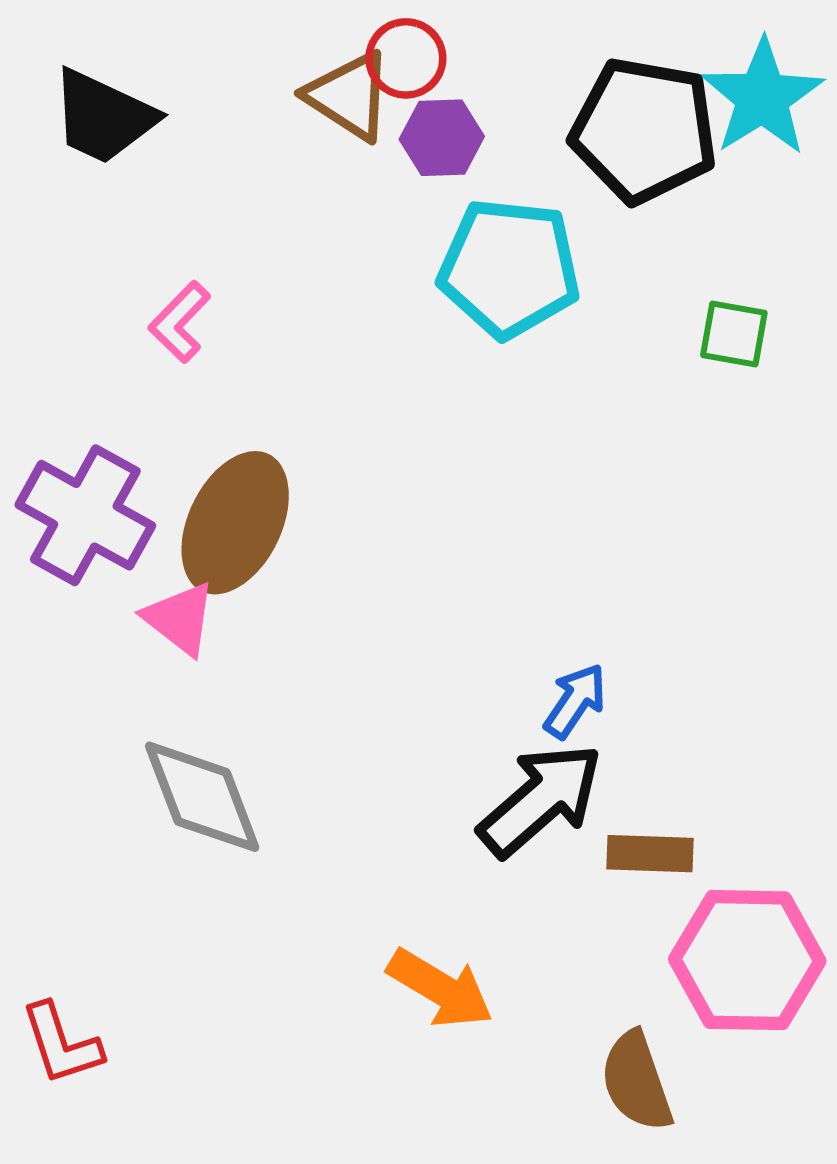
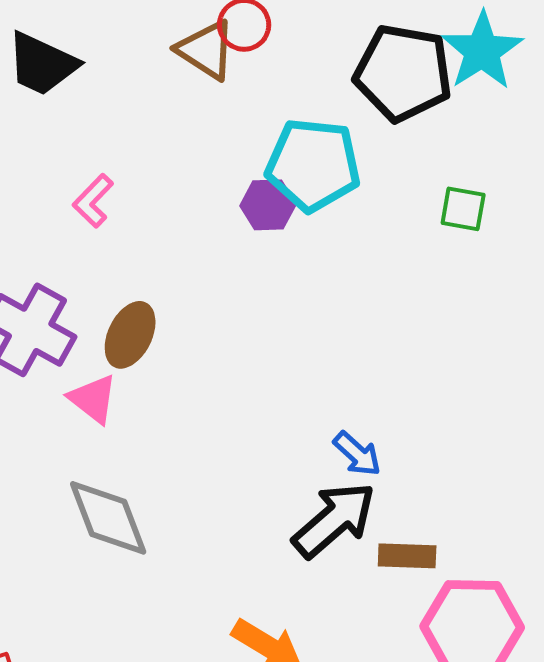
purple hexagon: (442, 138) -> (268, 205), moved
brown ellipse: (235, 523) -> (130, 335), size x0.7
blue arrow: (575, 701) -> (357, 454), turned 98

